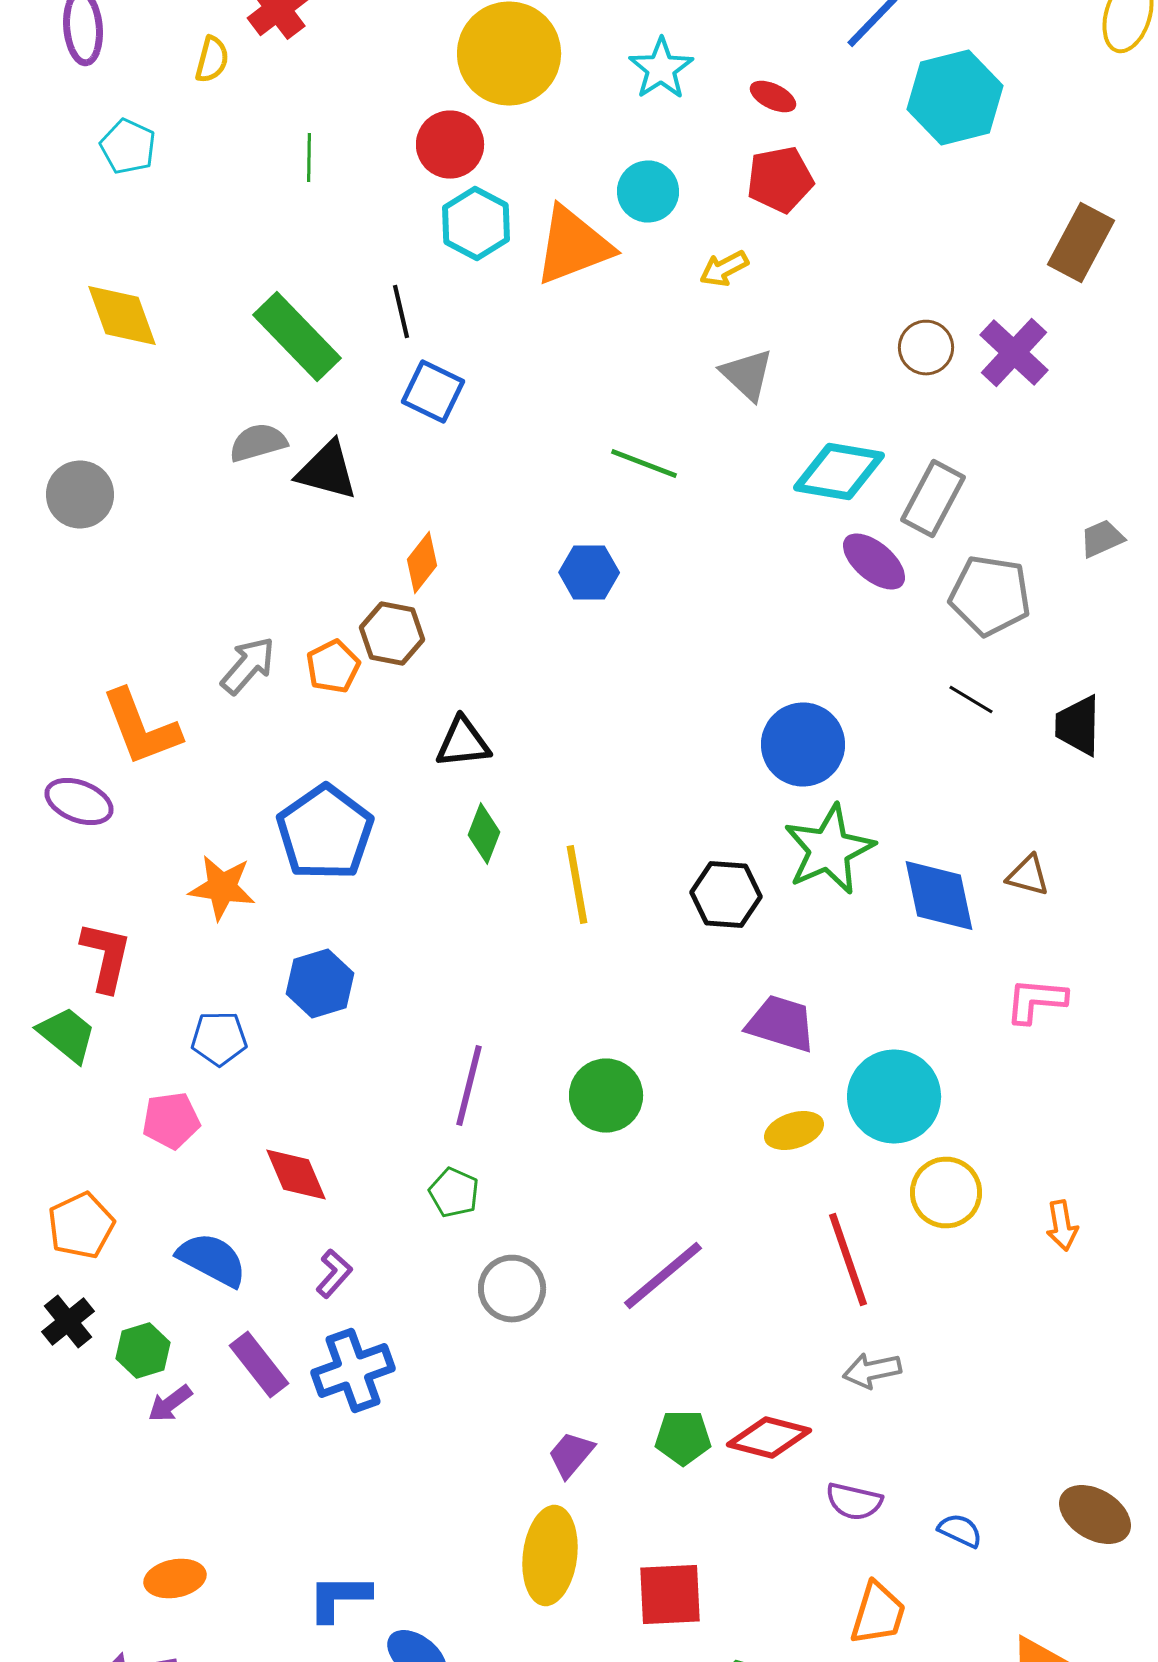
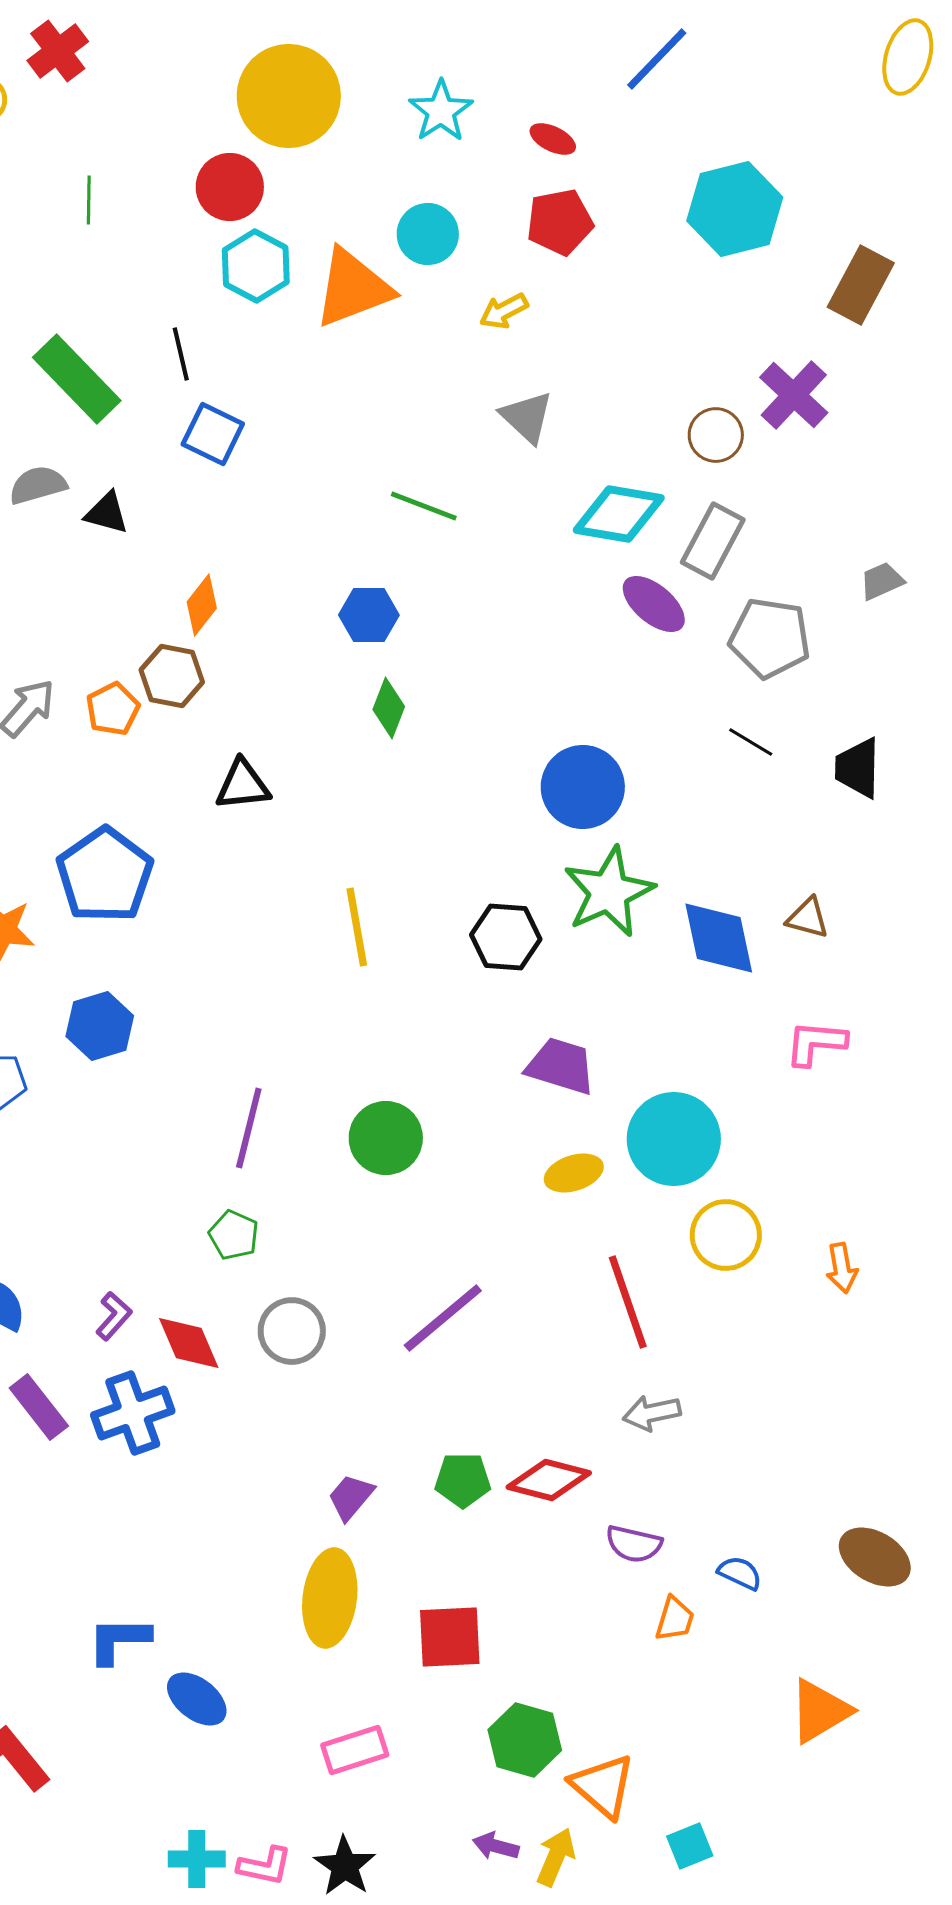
cyan hexagon: (955, 98) -> (735, 209), moved
brown circle: (926, 348) -> (716, 435), moved
black triangle: (327, 470) -> (107, 513), size x0.7
green diamond: (484, 834) -> (389, 708), moved
red diamond: (296, 1174) -> (189, 1343), moved
orange trapezoid: (878, 1614) -> (675, 1619), moved, size x0.7

